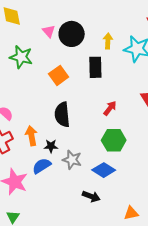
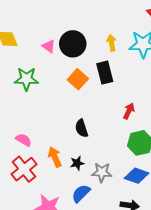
orange square: (59, 75) -> (78, 79), moved
black semicircle: (62, 115) -> (82, 128), size x0.7
blue semicircle: (42, 166) -> (81, 193), moved

